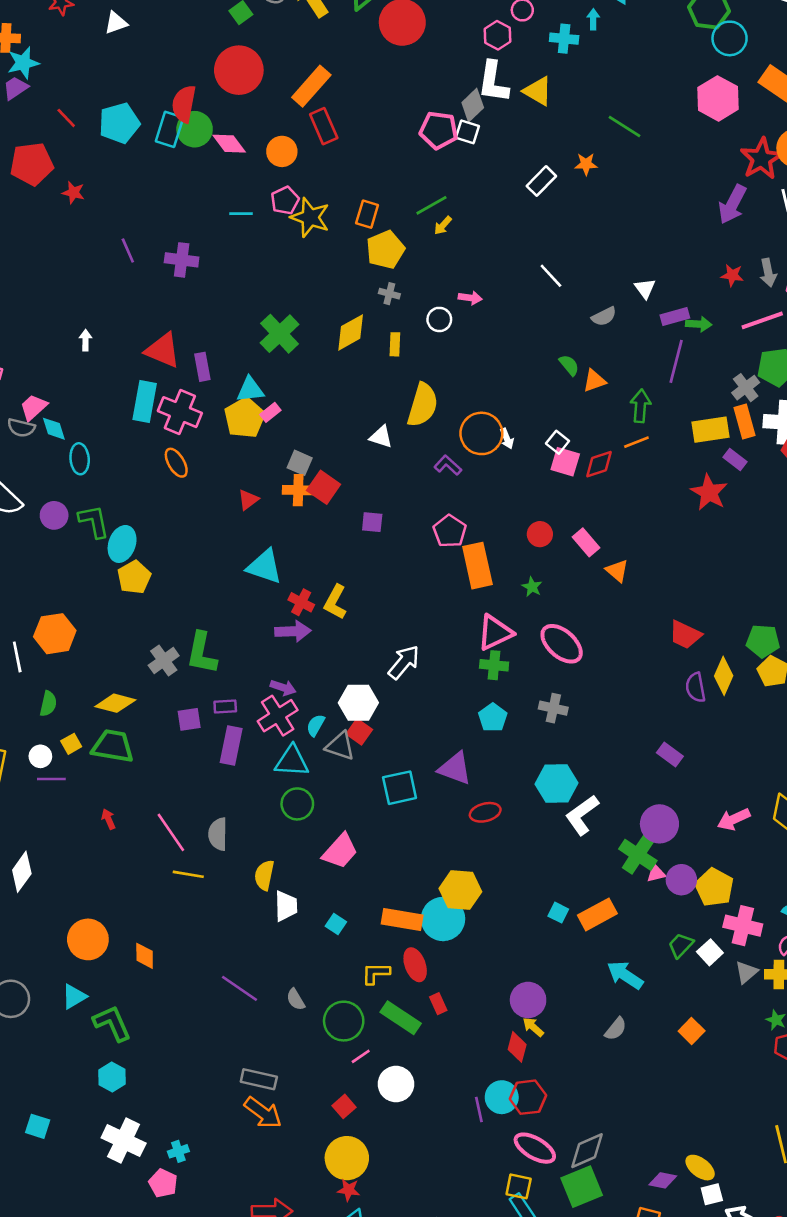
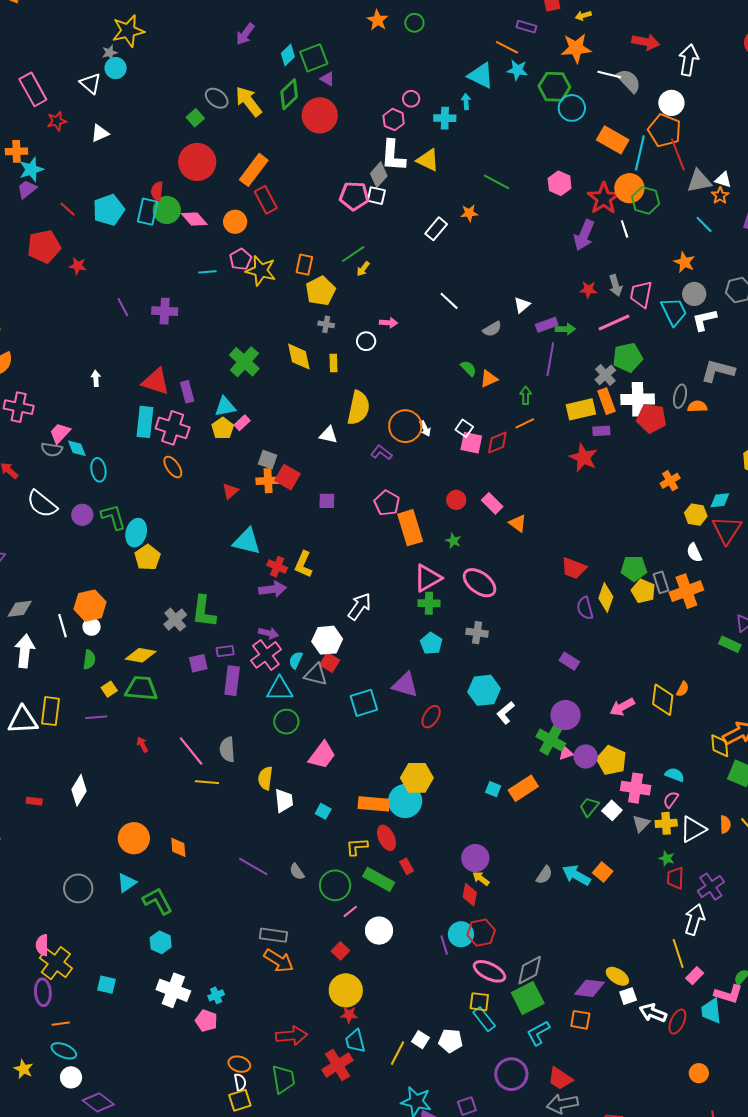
pink hexagon: (718, 98) -> (560, 183), moved, size x0.7
red semicircle: (184, 104) -> (157, 191), size x0.7
white triangle: (645, 288) -> (522, 305), turned 30
yellow diamond: (351, 332) -> (299, 357), turned -68
green arrow: (640, 406) -> (526, 395), size x0.7
yellow pentagon: (245, 418) -> (223, 428), size x0.7
purple rectangle: (735, 460) -> (601, 431), turned -36
white circle: (40, 756) -> (92, 627), moved
red ellipse: (485, 812) -> (431, 717), turned -40
white L-shape: (582, 815) -> (506, 713), size x0.7
cyan arrow: (625, 975) -> (576, 875), moved
purple diamond: (663, 1180) -> (589, 988), size x1.4

